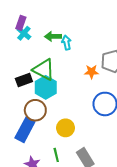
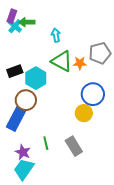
green arrow: (53, 36) -> (27, 22), moved
green triangle: (44, 70) -> (62, 61), moved
yellow circle: (65, 128) -> (84, 113), moved

